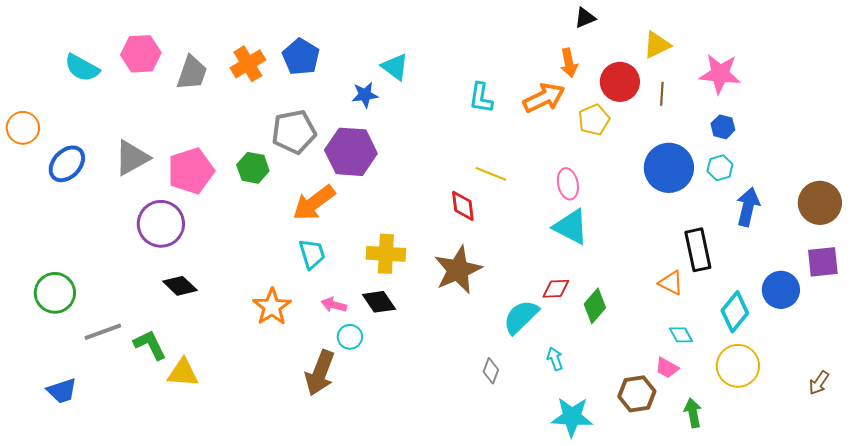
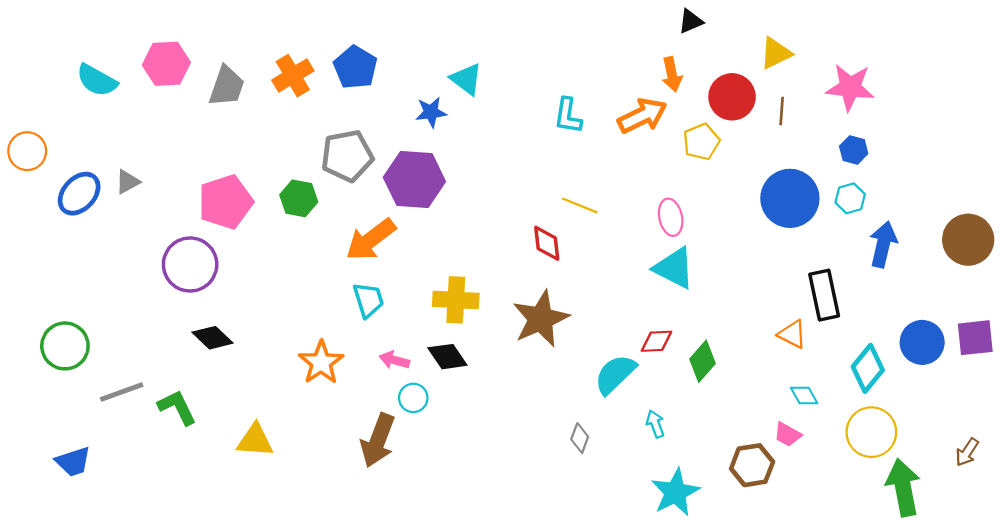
gray triangle: (132, 158) -> (128, 182), moved, size x0.6
purple square: (823, 262) -> (975, 338), moved
yellow triangle: (183, 373) -> (255, 440), moved
green arrow: (693, 413) -> (903, 488), moved, size x1.6
cyan star: (572, 417) -> (675, 492), turned -30

